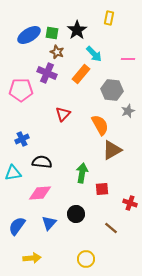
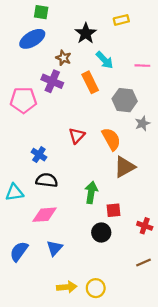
yellow rectangle: (109, 18) -> (121, 20), turned 64
green square: (52, 33) -> (41, 12), moved
orange rectangle: (81, 74) -> (90, 82), turned -66
red triangle: (63, 114) -> (77, 136), moved
blue cross: (22, 139) -> (39, 155), moved, turned -32
black circle: (76, 214) -> (101, 232), moved
brown line: (111, 228) -> (144, 263), moved, turned -64
yellow arrow: (32, 258) -> (67, 287), moved

